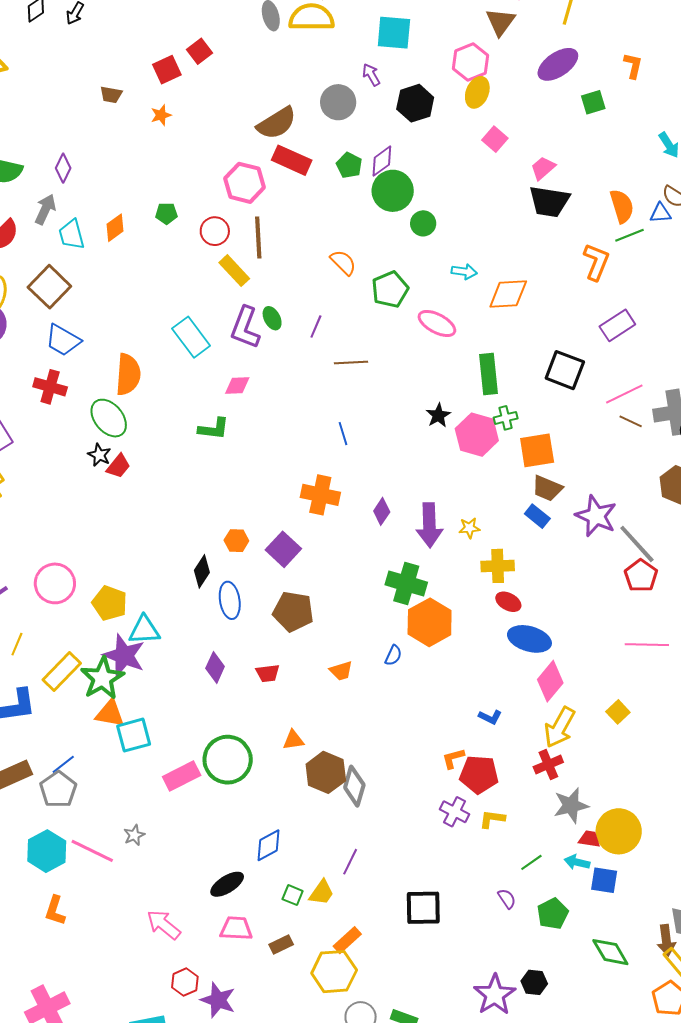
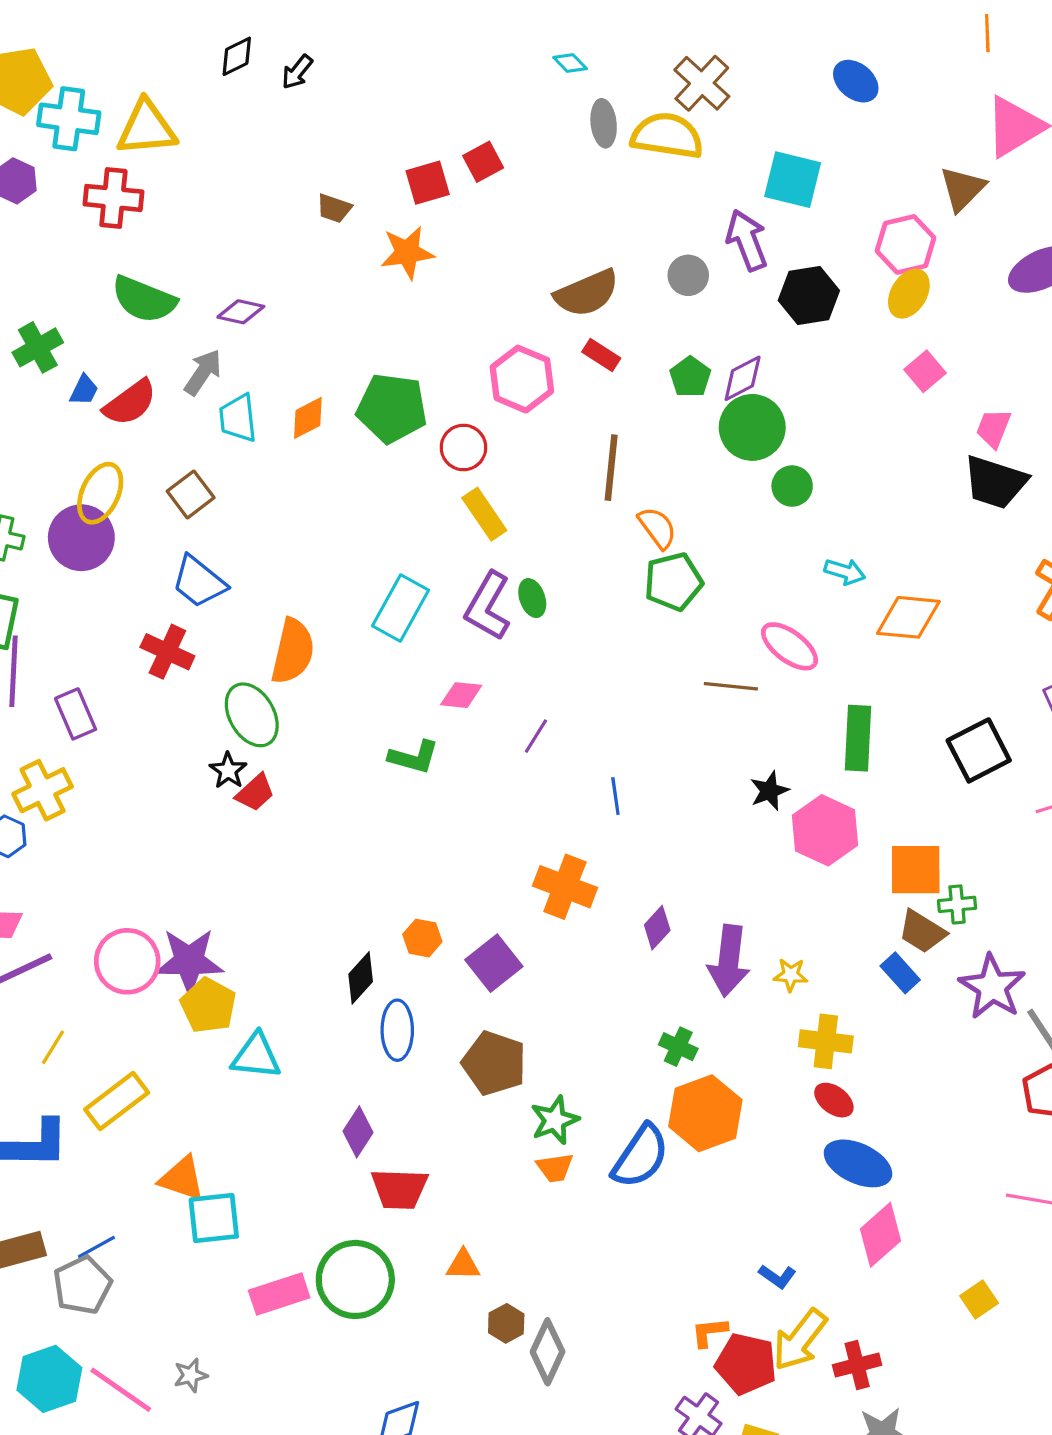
purple arrow: (371, 75) -> (747, 240), size x1.6
gray circle: (338, 102) -> (688, 275), size x0.7
orange star: (161, 115) -> (407, 252), size x1.6
red rectangle: (292, 160) -> (601, 355), size x0.6
purple diamond: (63, 168) -> (241, 312), turned 68
pink trapezoid: (543, 168) -> (993, 428), turned -36
green pentagon: (166, 213) -> (392, 408), size x2.0
brown line: (258, 237) -> (611, 468), moved
brown square: (49, 287) -> (191, 494), size x0.7
green pentagon: (390, 289) -> (673, 582), moved
purple line: (316, 326) -> (536, 736), moved
cyan rectangle: (191, 337) -> (401, 608), turned 57
brown line: (351, 362) -> (731, 686), moved
black square: (565, 370) -> (979, 750), turned 33
green cross: (506, 418) -> (957, 904), moved
green cross: (406, 584) -> (678, 1047), size x0.6
blue semicircle: (393, 655) -> (641, 1156), size x2.0
purple star: (124, 656) -> (189, 961), moved, turned -30
red trapezoid: (268, 673) -> (399, 1189), moved, size x1.5
green star: (102, 678) -> (555, 1120), moved, size x0.7
yellow arrow: (560, 727) -> (800, 1340), moved
brown hexagon: (326, 772) -> (506, 1323), size x0.6

